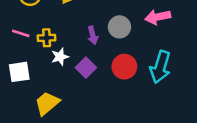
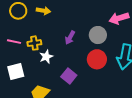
gray circle: (119, 27) -> (98, 35), moved
purple arrow: (93, 35) -> (70, 38), turned 48
purple square: (86, 68) -> (69, 76), moved

